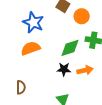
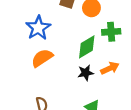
blue star: (33, 22) -> (38, 28), turned 30

